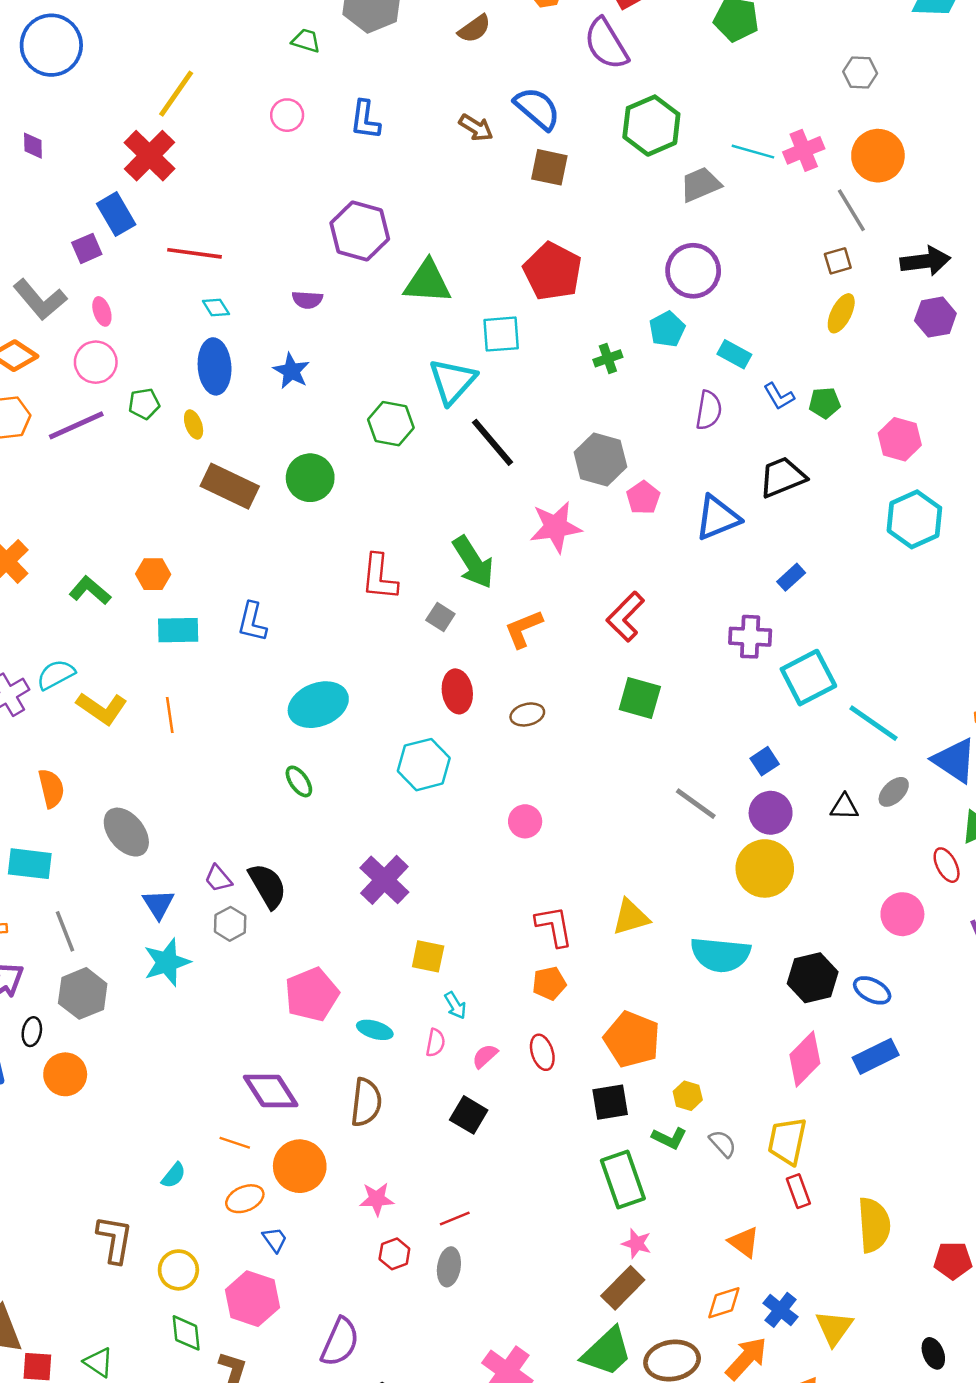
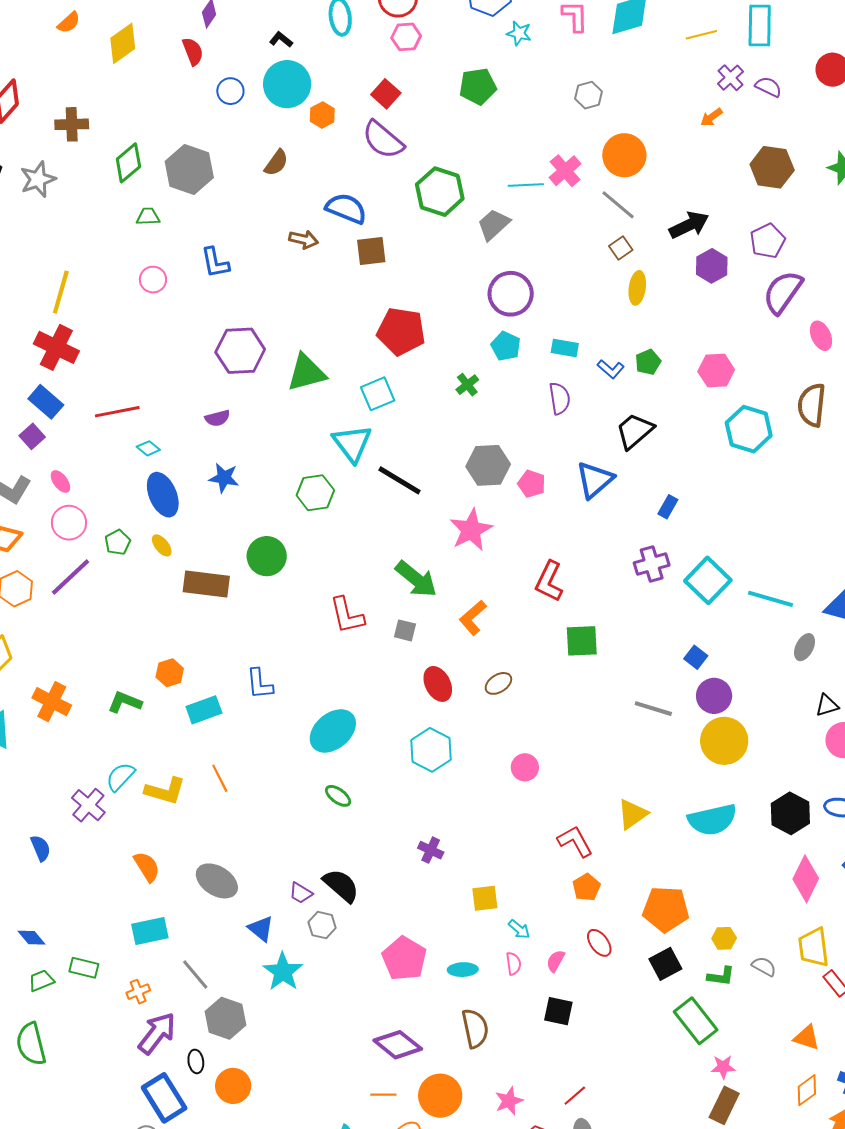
black triangle: (844, 807) -> (827, 705), moved
purple cross: (384, 880) -> (431, 850), size x0.6

